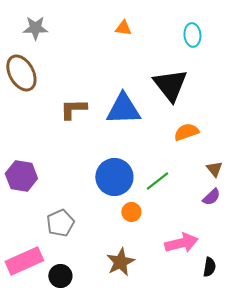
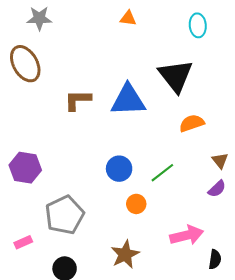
blue circle: (114, 177) -> (119, 169), size x0.7
gray pentagon: (60, 223) -> (65, 215), size x1.4
pink rectangle: (24, 261) -> (23, 242), moved, size x0.5

